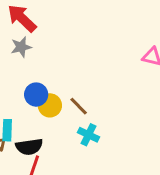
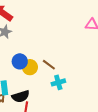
cyan cross: (89, 135) -> (58, 82), turned -32

